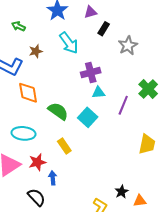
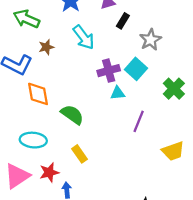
green arrow: (18, 26) -> (26, 19), size x1.6
purple line: (123, 105) -> (139, 121), moved
cyan square: (88, 117) -> (136, 69), moved
yellow trapezoid: (147, 144) -> (173, 151), turned 60

